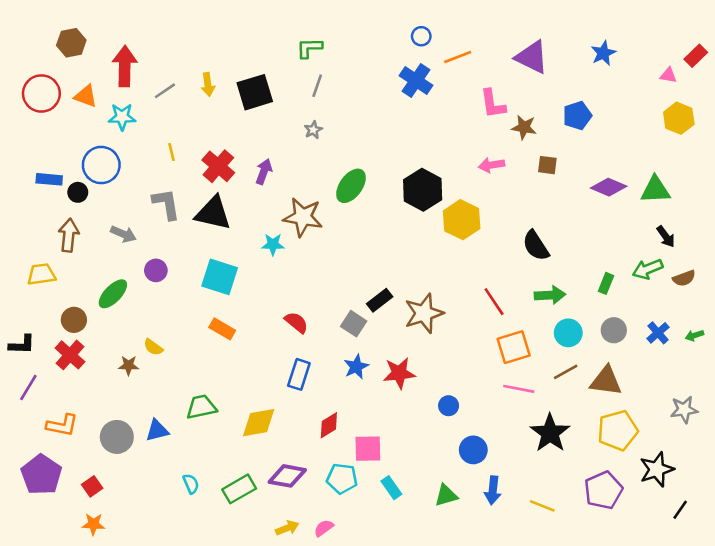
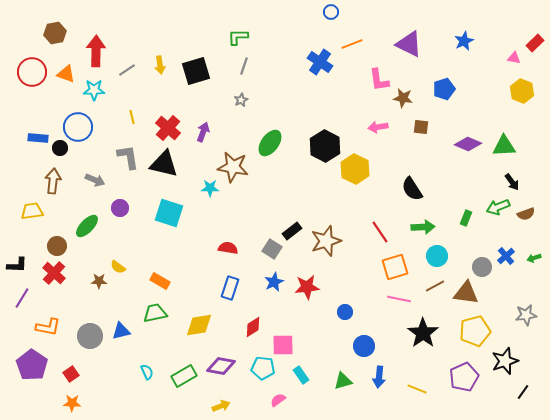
blue circle: (421, 36) -> (331, 12), moved
red semicircle: (296, 322) -> (228, 248), turned -30
orange rectangle: (222, 329) -> (160, 281), moved
gray circle: (614, 330) -> (482, 267), moved
pink semicircle: (324, 528) -> (278, 400), moved

